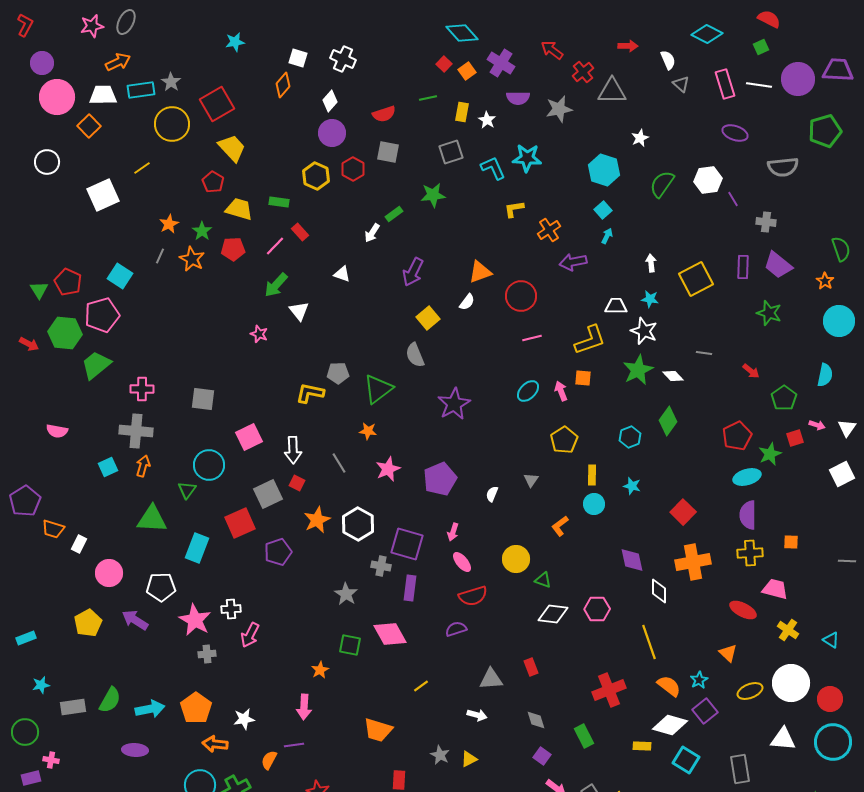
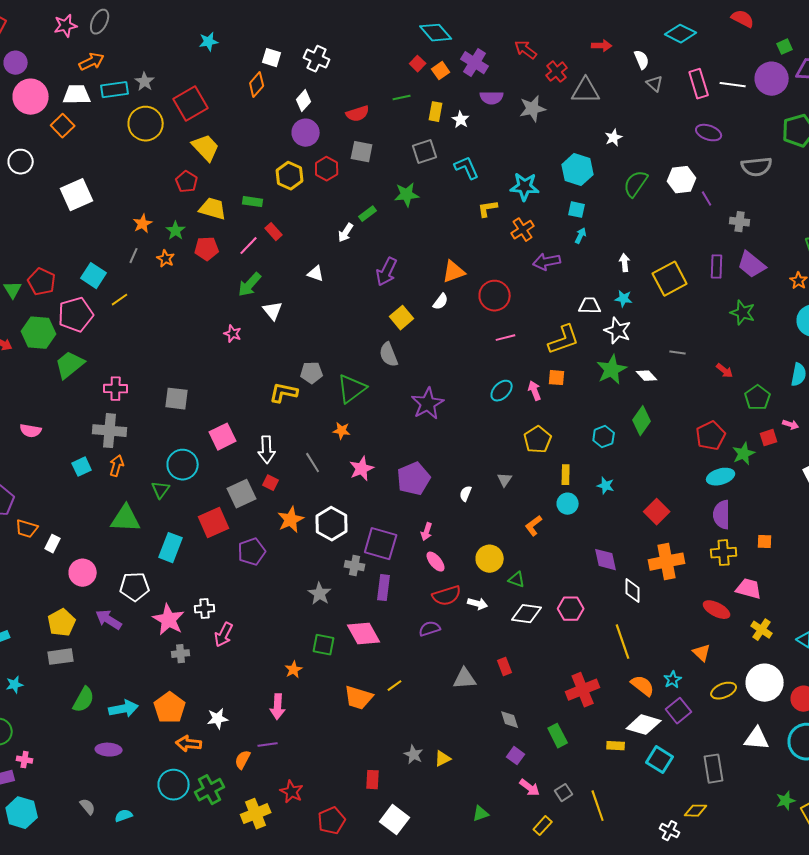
green square: (761, 47) -> (785, 47), moved
cyan star: (527, 158) -> (525, 187), moved
yellow line: (142, 168) -> (120, 300), moved
cyan square: (603, 210) -> (577, 210), turned -36
orange star: (192, 259) -> (166, 259), size x0.7
gray rectangle: (73, 707) -> (61, 657), moved
white arrow: (477, 715) -> (478, 604), moved
orange trapezoid: (378, 730) -> (359, 698), moved

